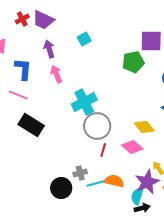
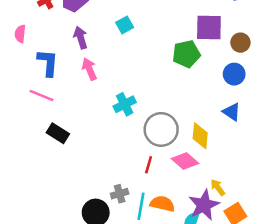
cyan cross: (84, 102) -> (125, 104), size x0.7
black rectangle: (31, 125) -> (58, 133), size x0.7
gray circle: (97, 126) -> (161, 129), moved
yellow diamond: (144, 127) -> (200, 136), turned 45
cyan line: (97, 183) -> (141, 206), turned -65

